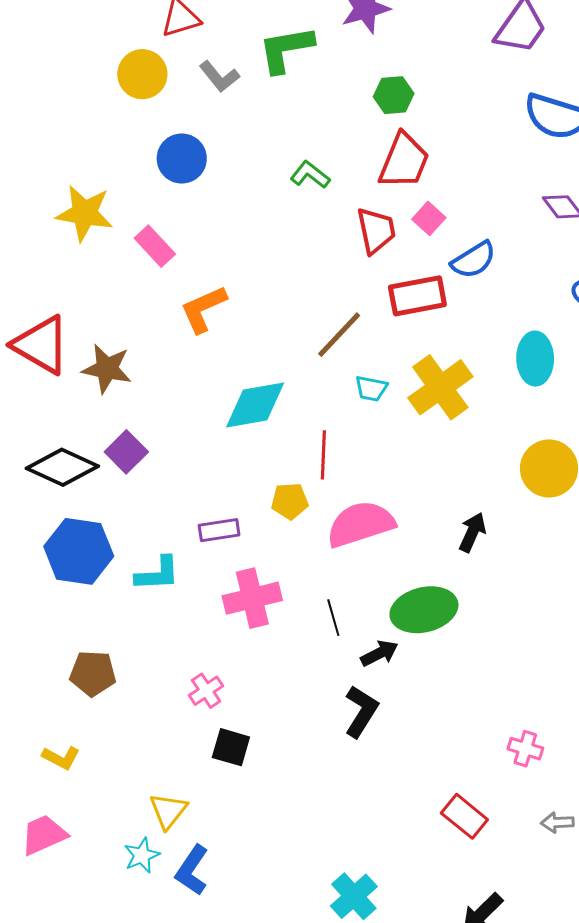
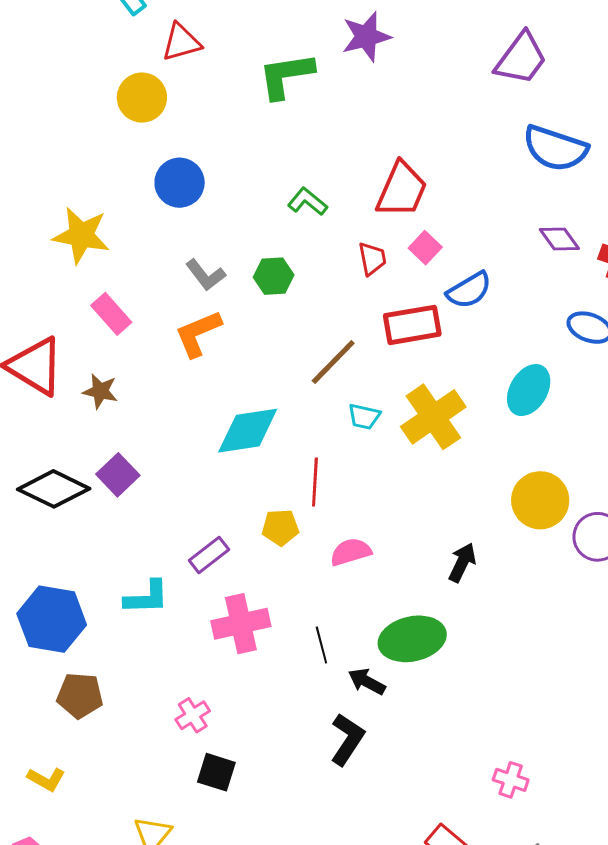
gray L-shape: (219, 76) -> (206, 275), moved
green hexagon: (394, 95) -> (274, 276), moved
red trapezoid: (376, 230) -> (372, 259), size x0.7
pink rectangle: (155, 246) -> (111, 314), moved
cyan ellipse: (535, 359) -> (529, 390), turned 30
brown star: (107, 369) -> (100, 391), size x0.7
pink semicircle: (361, 524) -> (351, 552), size x0.6
purple rectangle: (219, 530) -> (209, 555), turned -30
blue hexagon: (79, 551) -> (52, 619), moved
black arrow: (379, 653) -> (367, 682), turned -126

